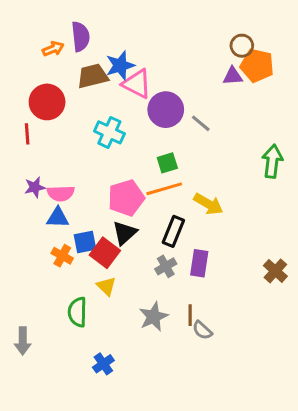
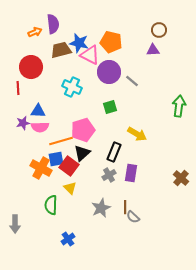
blue star: (120, 65) -> (79, 43), turned 30
orange pentagon: (257, 65) -> (111, 42), moved
orange line: (164, 189) -> (61, 141), moved
blue triangle: (58, 218) -> (38, 111), moved
orange cross: (62, 256) -> (41, 168), size x1.5

